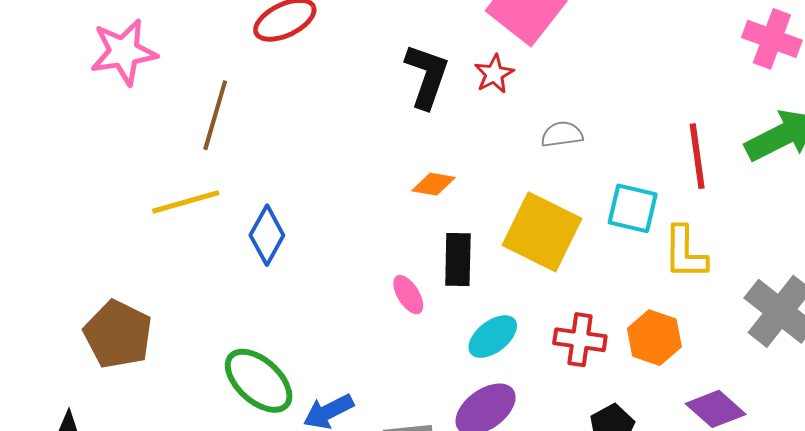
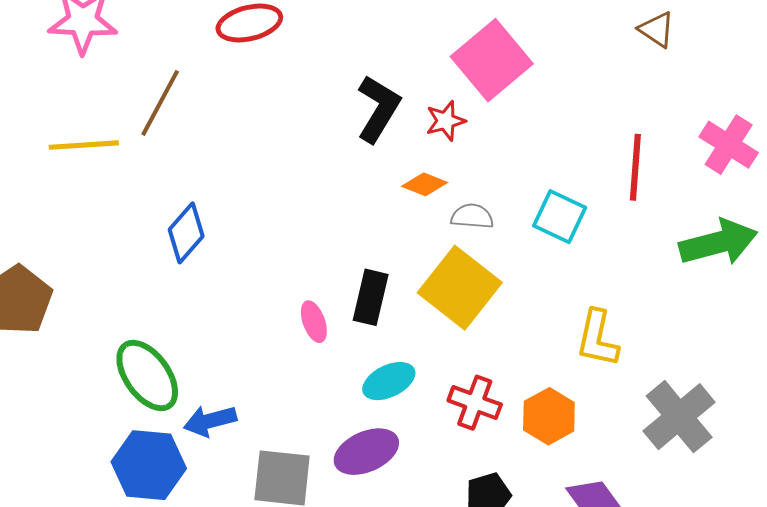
gray semicircle: (562, 134) -> (472, 216), moved
red line: (697, 156) -> (635, 167), moved
orange diamond: (434, 184) -> (425, 184), moved
yellow line: (186, 202) -> (84, 145), moved
cyan square: (633, 208) -> (560, 217), moved

